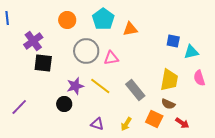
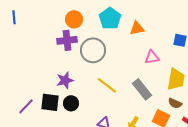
purple cross: (33, 41) -> (67, 40), moved, turned 30
pink triangle: (111, 58) -> (152, 57), moved
black square: (43, 63) -> (50, 102), moved
purple star: (75, 86) -> (65, 80), moved

